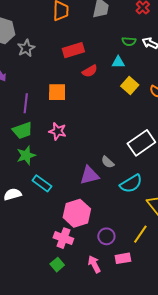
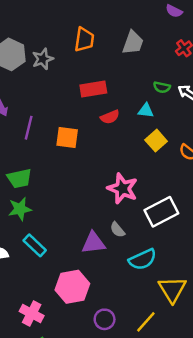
gray star: (26, 48) -> (43, 59), moved
purple line: (26, 103) -> (29, 128), moved
pink star: (58, 131) -> (123, 189), moved, size x1.4
pink cross: (63, 238) -> (32, 313), moved

